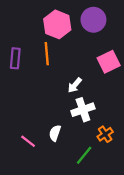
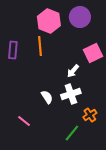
white arrow: (75, 85) -> (73, 71), moved
white semicircle: (55, 133) -> (47, 97), moved, turned 128

